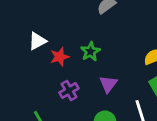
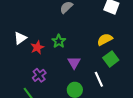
purple cross: (69, 91) -> (39, 75), moved

